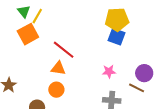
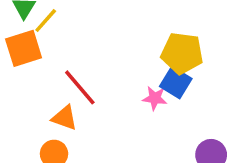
pink star: (109, 72) -> (155, 98), moved

